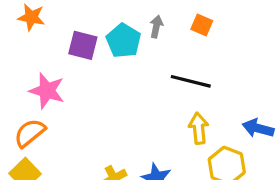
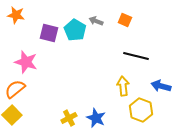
gray arrow: (156, 27) -> (96, 21), turned -80
black line: (191, 81) -> (136, 56), moved

